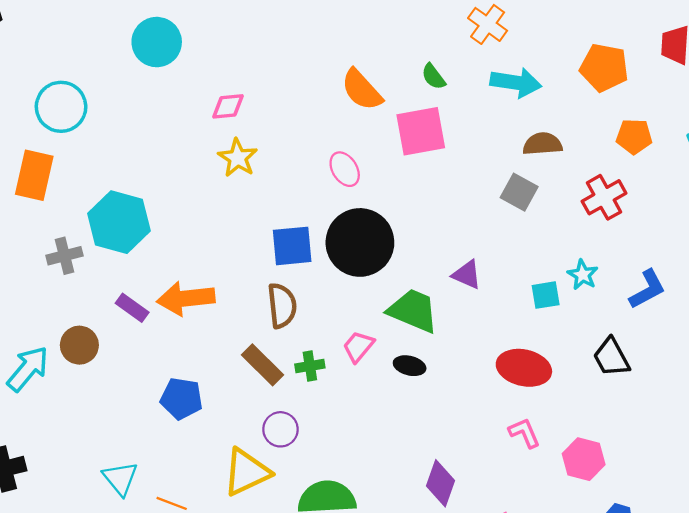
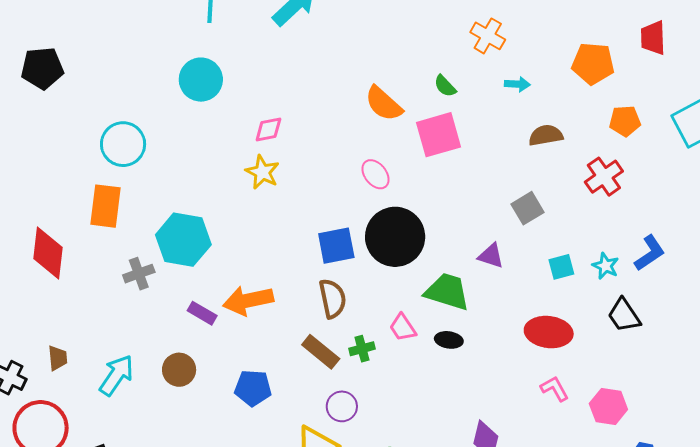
cyan arrow: (516, 83) -> (517, 84), size x0.6
yellow star: (238, 158) -> (262, 172), moved
gray square: (519, 192) -> (527, 208), moved, turned 36
cyan star: (583, 275) -> (606, 266), moved
brown circle: (79, 345) -> (179, 370), moved
pink trapezoid: (358, 346) -> (403, 328), turned -68

